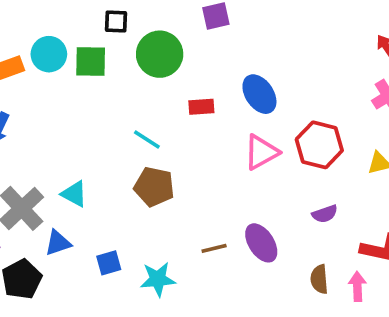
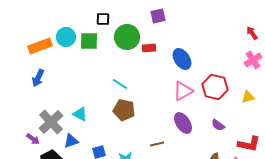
red rectangle: (201, 107) -> (149, 48), moved
purple semicircle: (325, 214) -> (218, 125), turned 56
purple ellipse: (261, 243) -> (183, 123), moved

